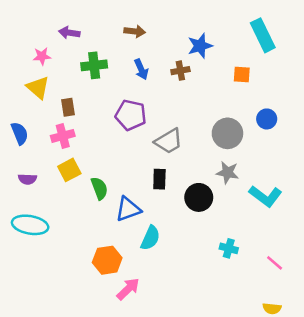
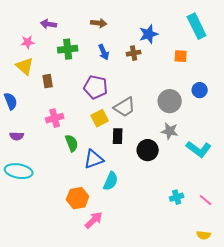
pink cross: (63, 136) -> (55, 118), moved
yellow square: (69, 170) -> (100, 118), moved
cyan cross: (229, 248) -> (177, 197), moved, turned -32

